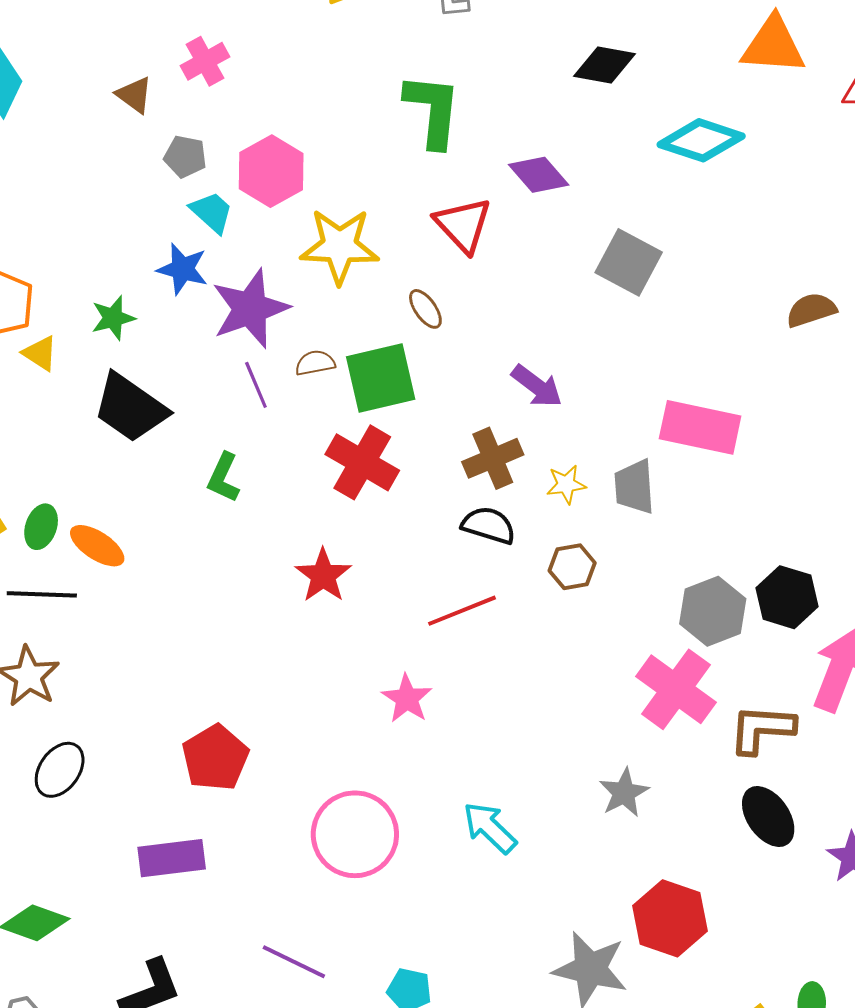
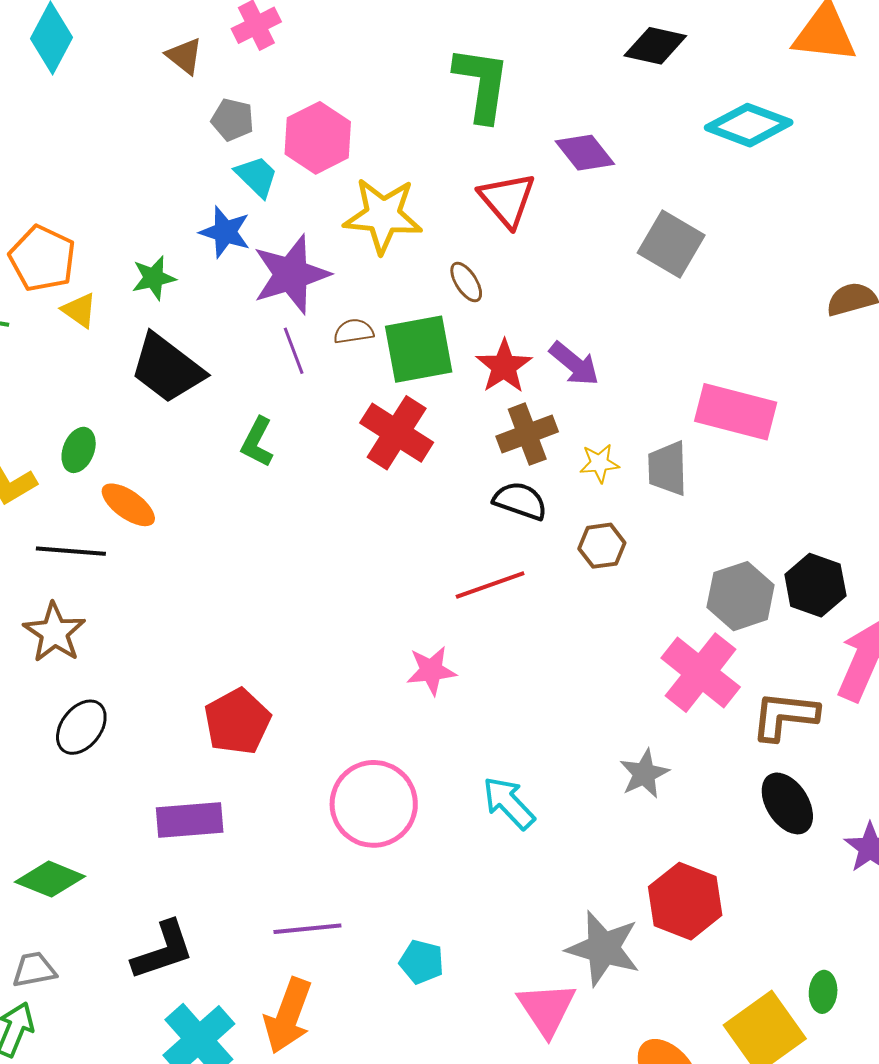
green ellipse: (41, 527) -> (79, 450), moved
red star: (323, 575) -> (504, 366), moved
pink star: (407, 699) -> (431, 671), turned 30
purple line: (294, 962) -> (307, 929), turned -34

